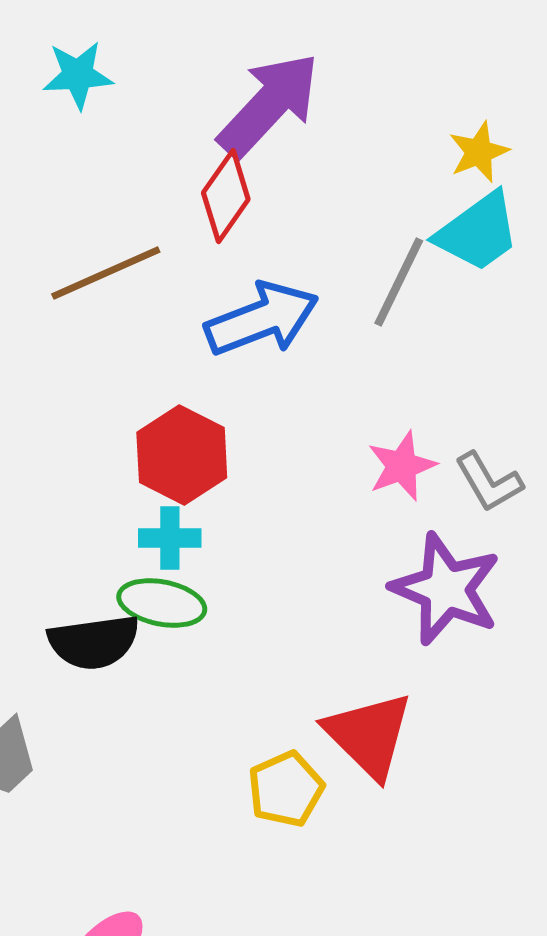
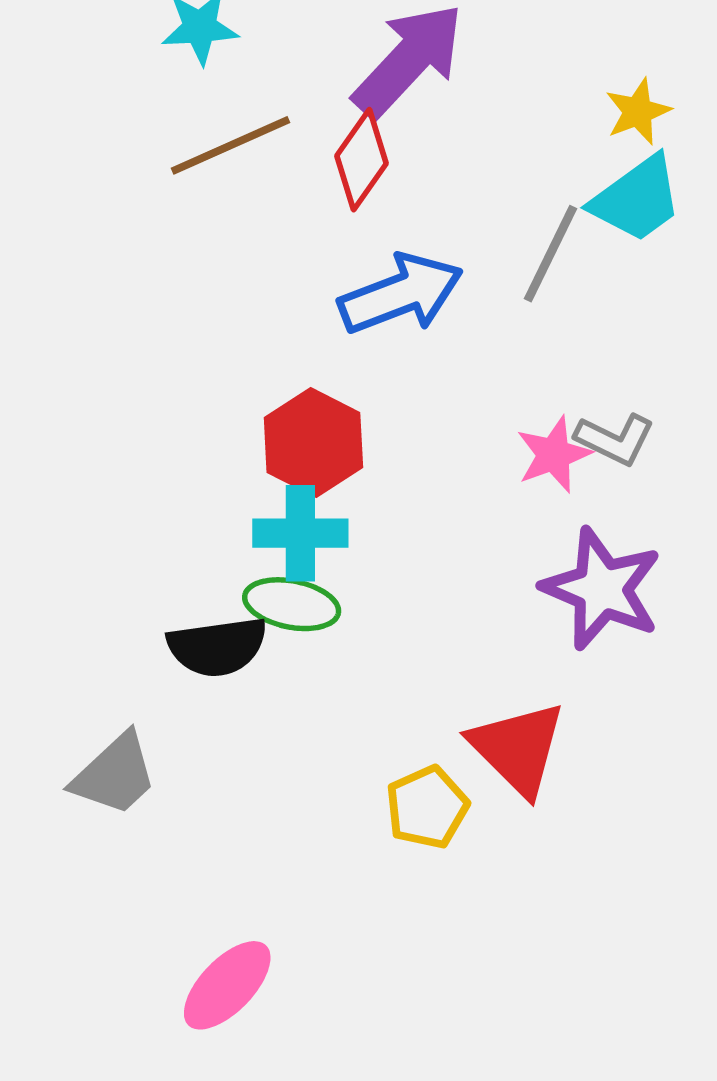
brown line: (106, 273) -> (230, 145), moved
gray L-shape: (489, 482) -> (615, 439), moved, turned -34
cyan cross: (170, 538) -> (300, 533), size x1.4

